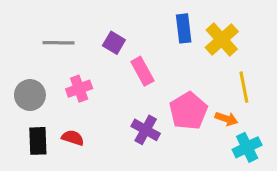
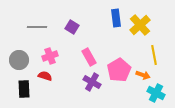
pink rectangle: (142, 71) -> (89, 57), moved
red semicircle: (73, 138) -> (45, 76), moved
cyan cross: (247, 147) -> (156, 93), turned -36

